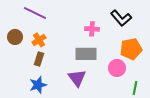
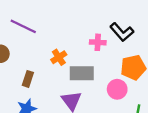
pink cross: (92, 29) -> (98, 42), moved
orange cross: (39, 40) -> (59, 57), moved

